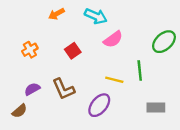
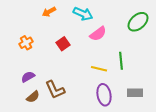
green ellipse: (164, 42) -> (138, 22), moved
brown L-shape: (63, 89) -> (55, 90), moved
purple ellipse: (99, 105) -> (104, 95), moved, turned -50
brown semicircle: (19, 111) -> (33, 97), moved

